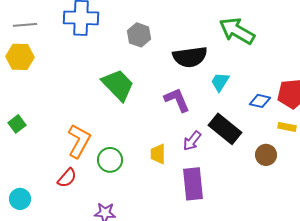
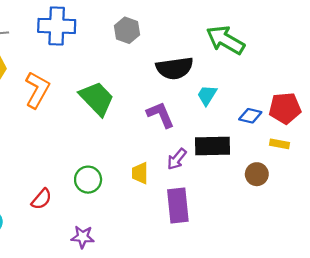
gray hexagon: (139, 35) -> (127, 30), moved
black rectangle: (225, 129) -> (212, 146), turned -40
orange L-shape: (79, 141) -> (37, 90), moved

